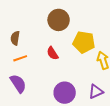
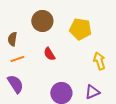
brown circle: (59, 20) -> (42, 21), moved
yellow pentagon: (84, 42) -> (80, 29), moved

